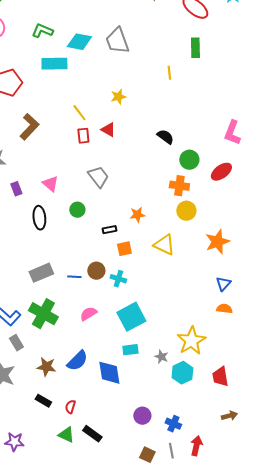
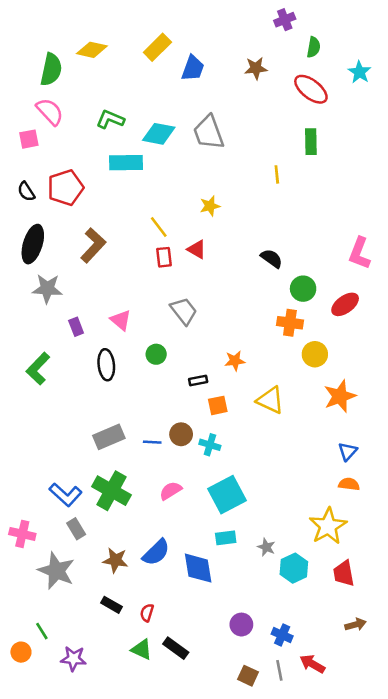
yellow circle: (186, 211) -> (315, 354), moved
yellow star: (191, 341) -> (328, 526), moved
red arrow: (196, 446) -> (312, 664), turned -72

